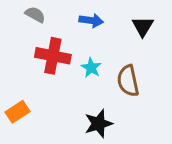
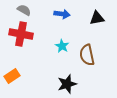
black triangle: (143, 26) -> (97, 18), turned 49
red cross: (53, 56) -> (21, 34), moved

